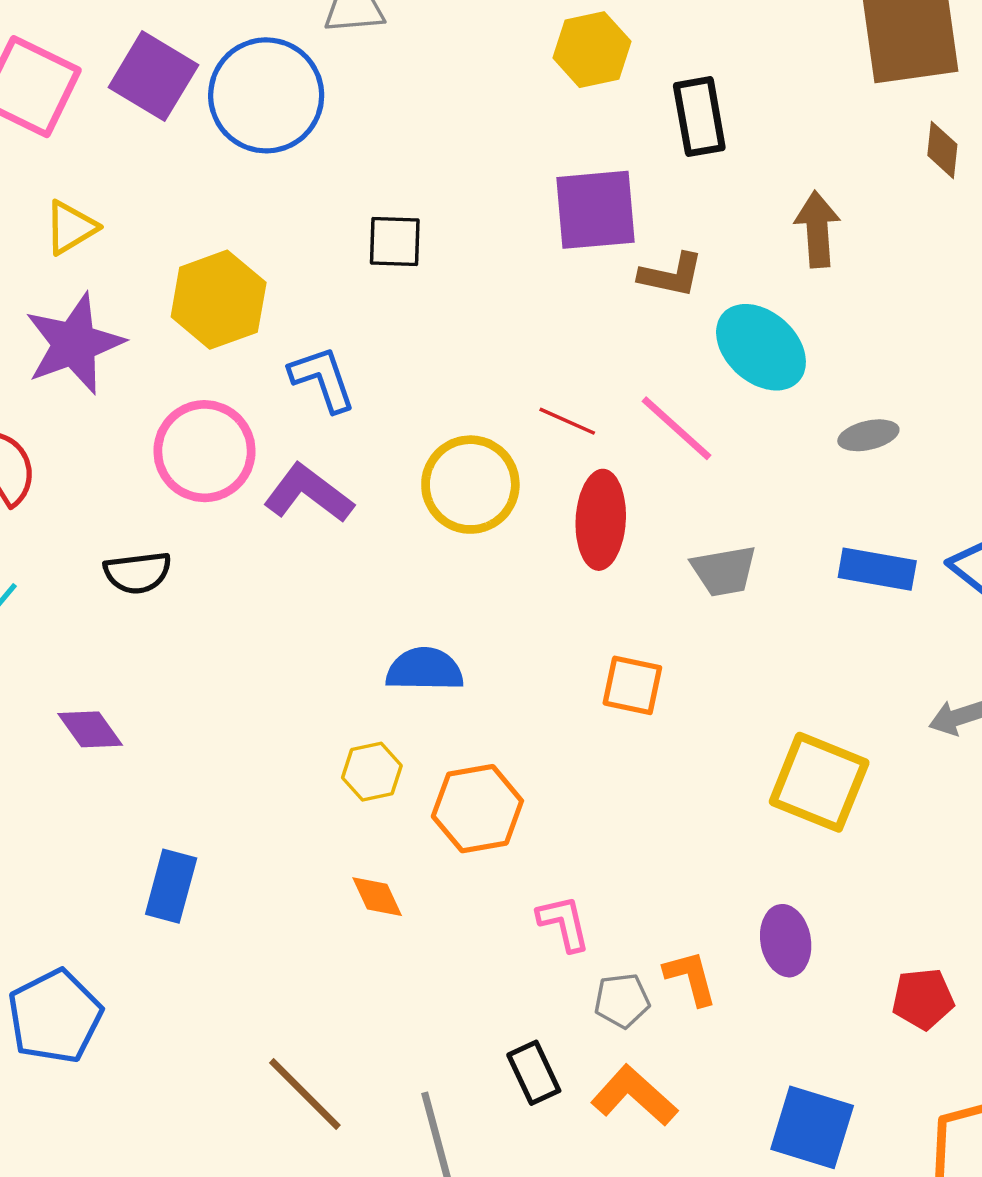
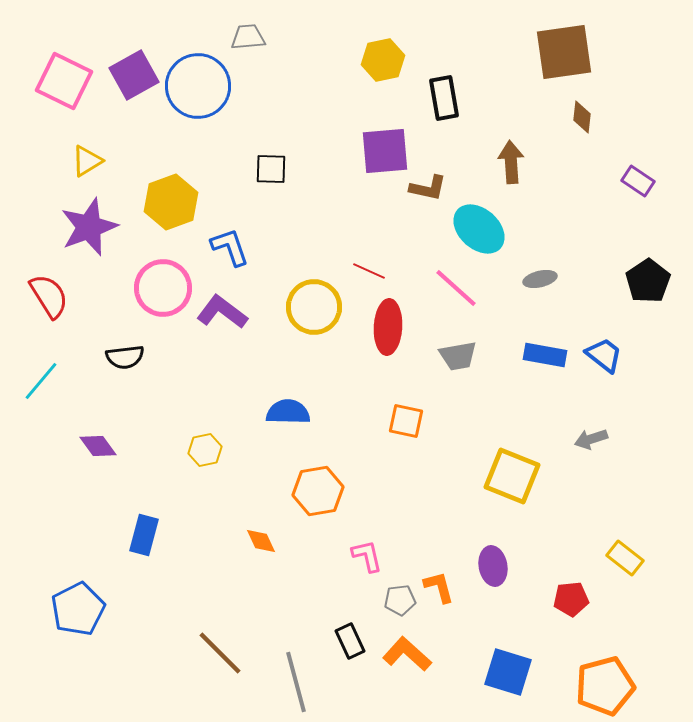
purple square: (153, 76) -> (134, 75), turned 30
pink line: (676, 428) -> (456, 288), moved
yellow hexagon: (372, 772) -> (205, 450), moved

